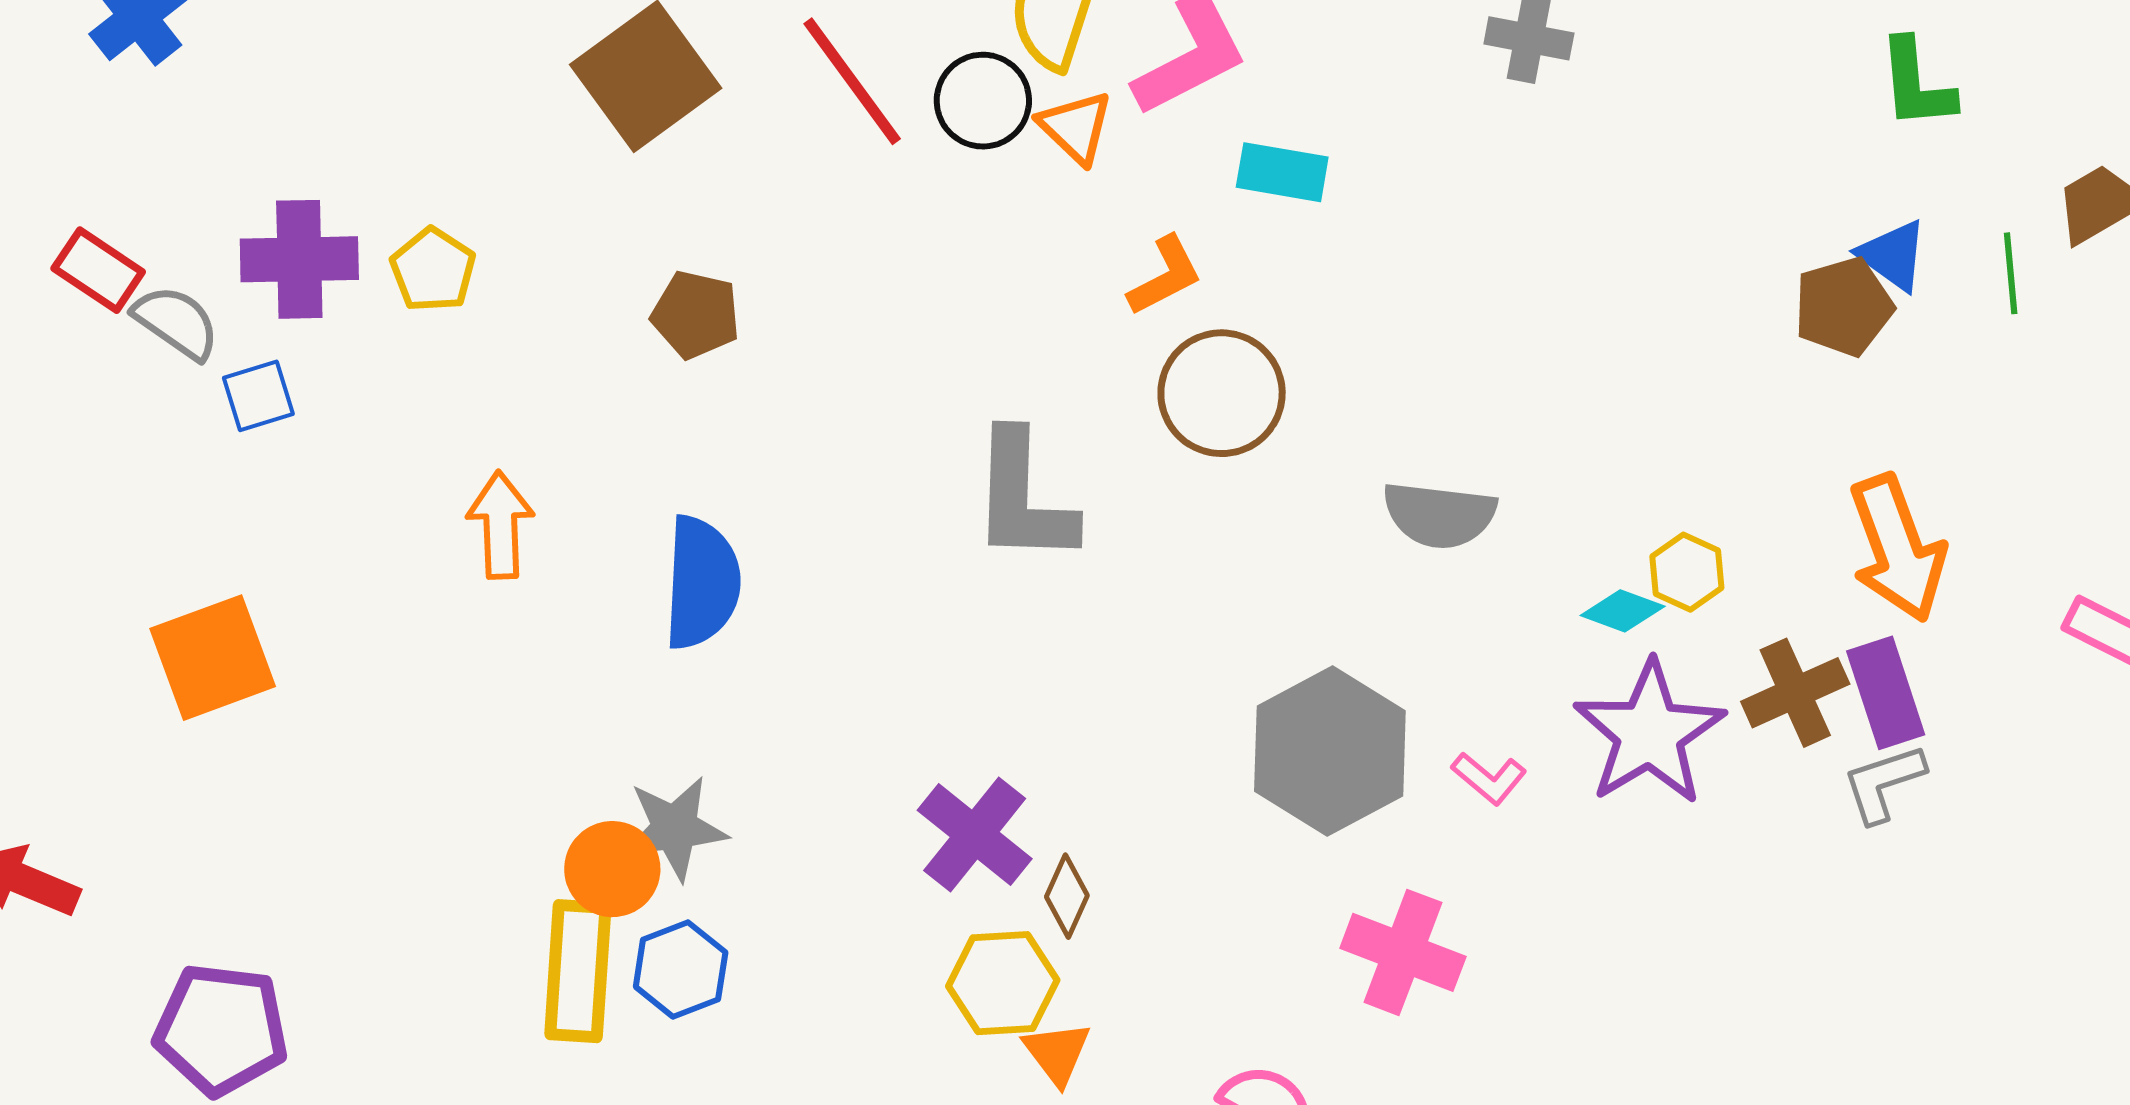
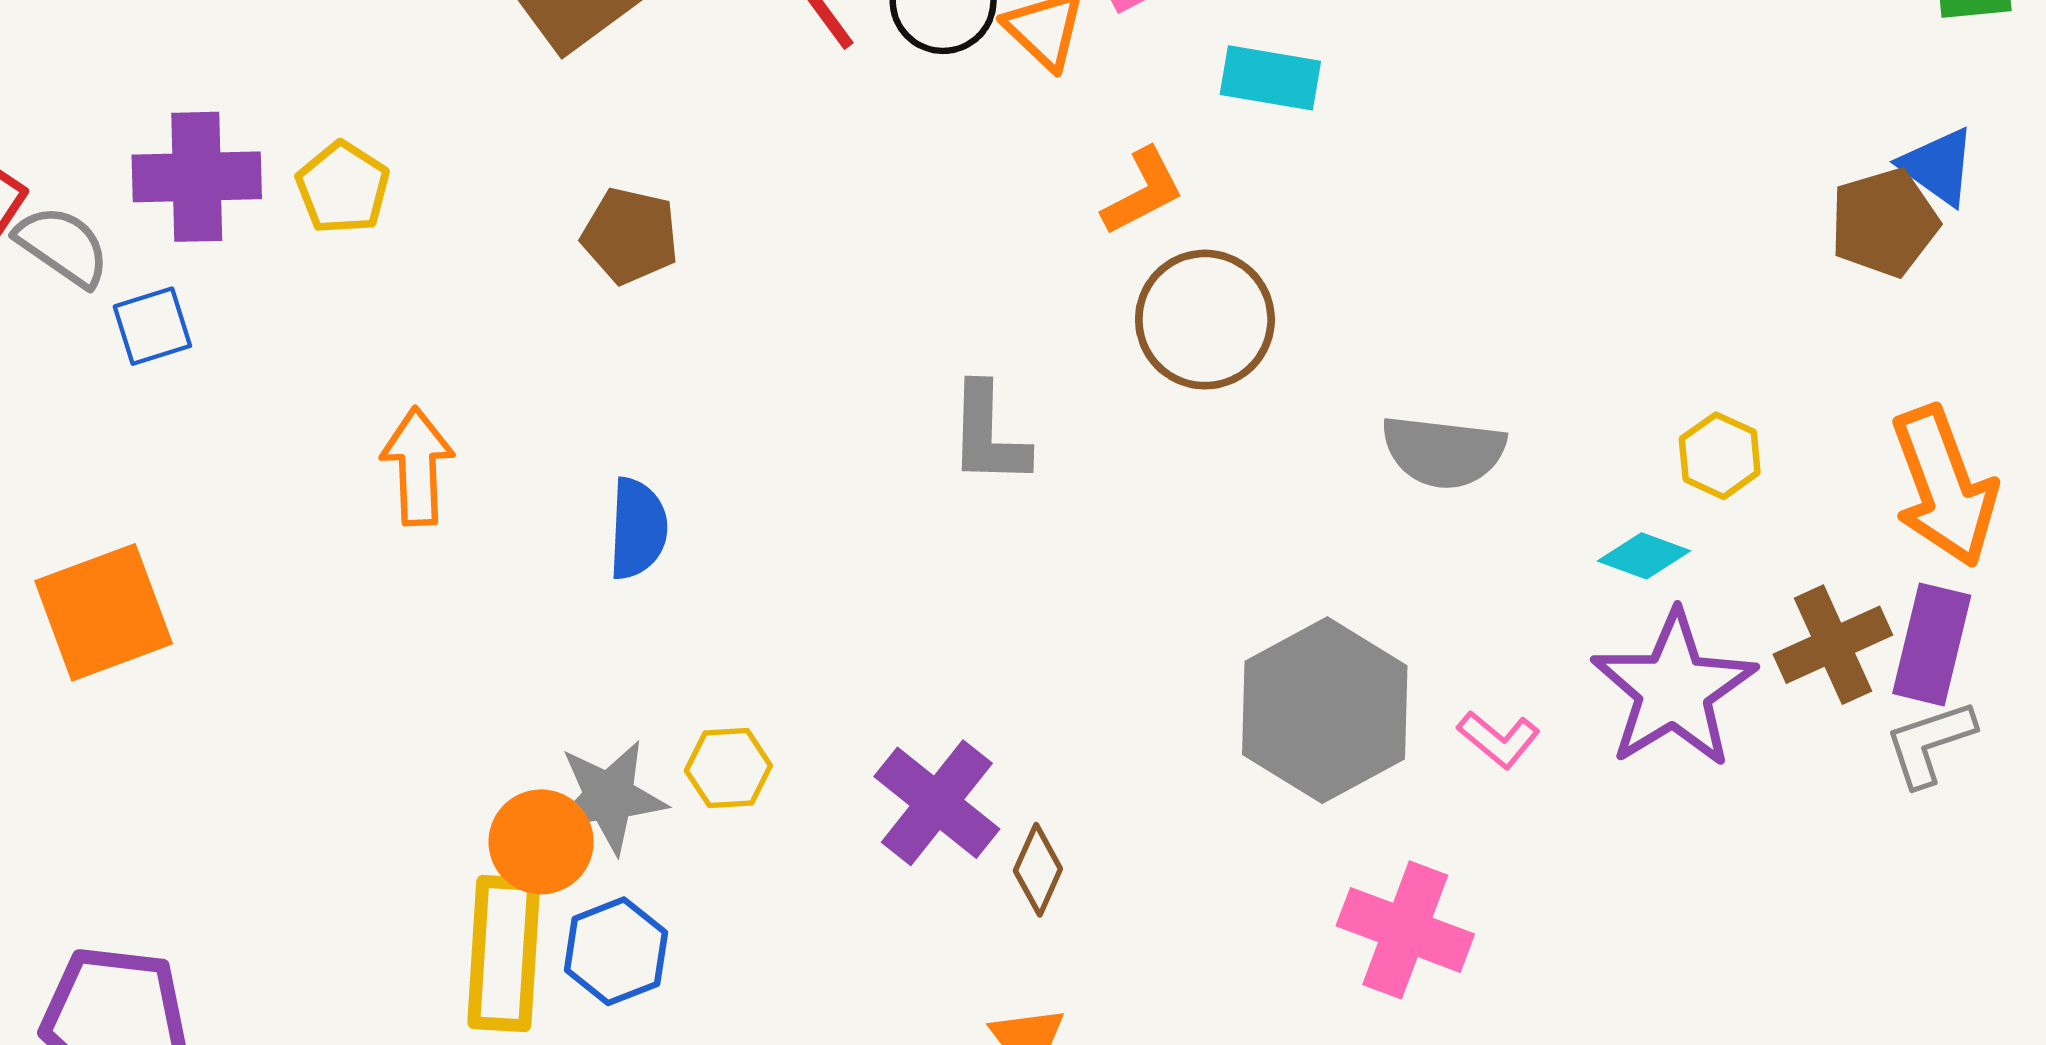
gray L-shape: (1023, 498) -> (988, 434), size x0.7
yellow hexagon: (1687, 572) -> (1720, 456), moved
blue semicircle: (702, 583) -> (638, 529), size x0.7
purple rectangle: (1886, 693) -> (1932, 644), turned 32
yellow hexagon: (1003, 983) -> (728, 768), moved, size x0.7

